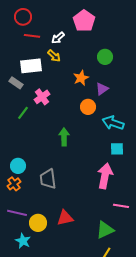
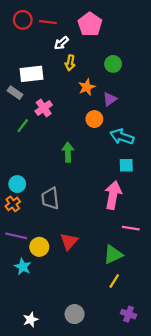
red line: (32, 36) -> (48, 22), moved
yellow arrow: (54, 56) -> (70, 63), moved, turned 56
red triangle: (65, 218) -> (69, 241), turned -36

